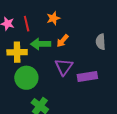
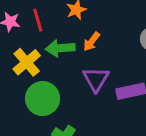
yellow cross: (17, 52) -> (27, 62), turned -36

